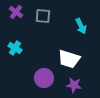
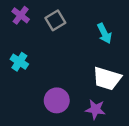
gray square: (43, 16) -> (55, 20), turned -35
white trapezoid: (69, 59) -> (107, 78), moved

